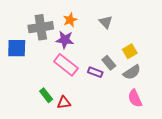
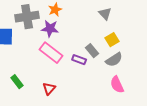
gray triangle: (106, 22) -> (105, 14), moved
green rectangle: (46, 95) -> (17, 82), moved
red triangle: (64, 103) -> (49, 89), turned -40

